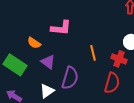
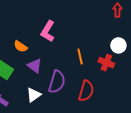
pink L-shape: (61, 28) -> (48, 31), turned 115
red semicircle: (112, 83) -> (86, 91), moved

